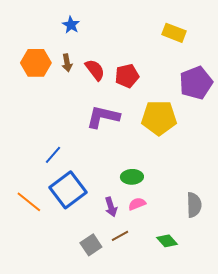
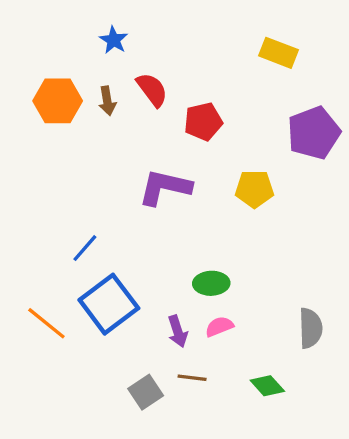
red semicircle: (95, 70) -> (152, 90), moved
yellow pentagon: (159, 118) -> (254, 189), size x0.7
brown line: (120, 236) -> (192, 378), turned 36

